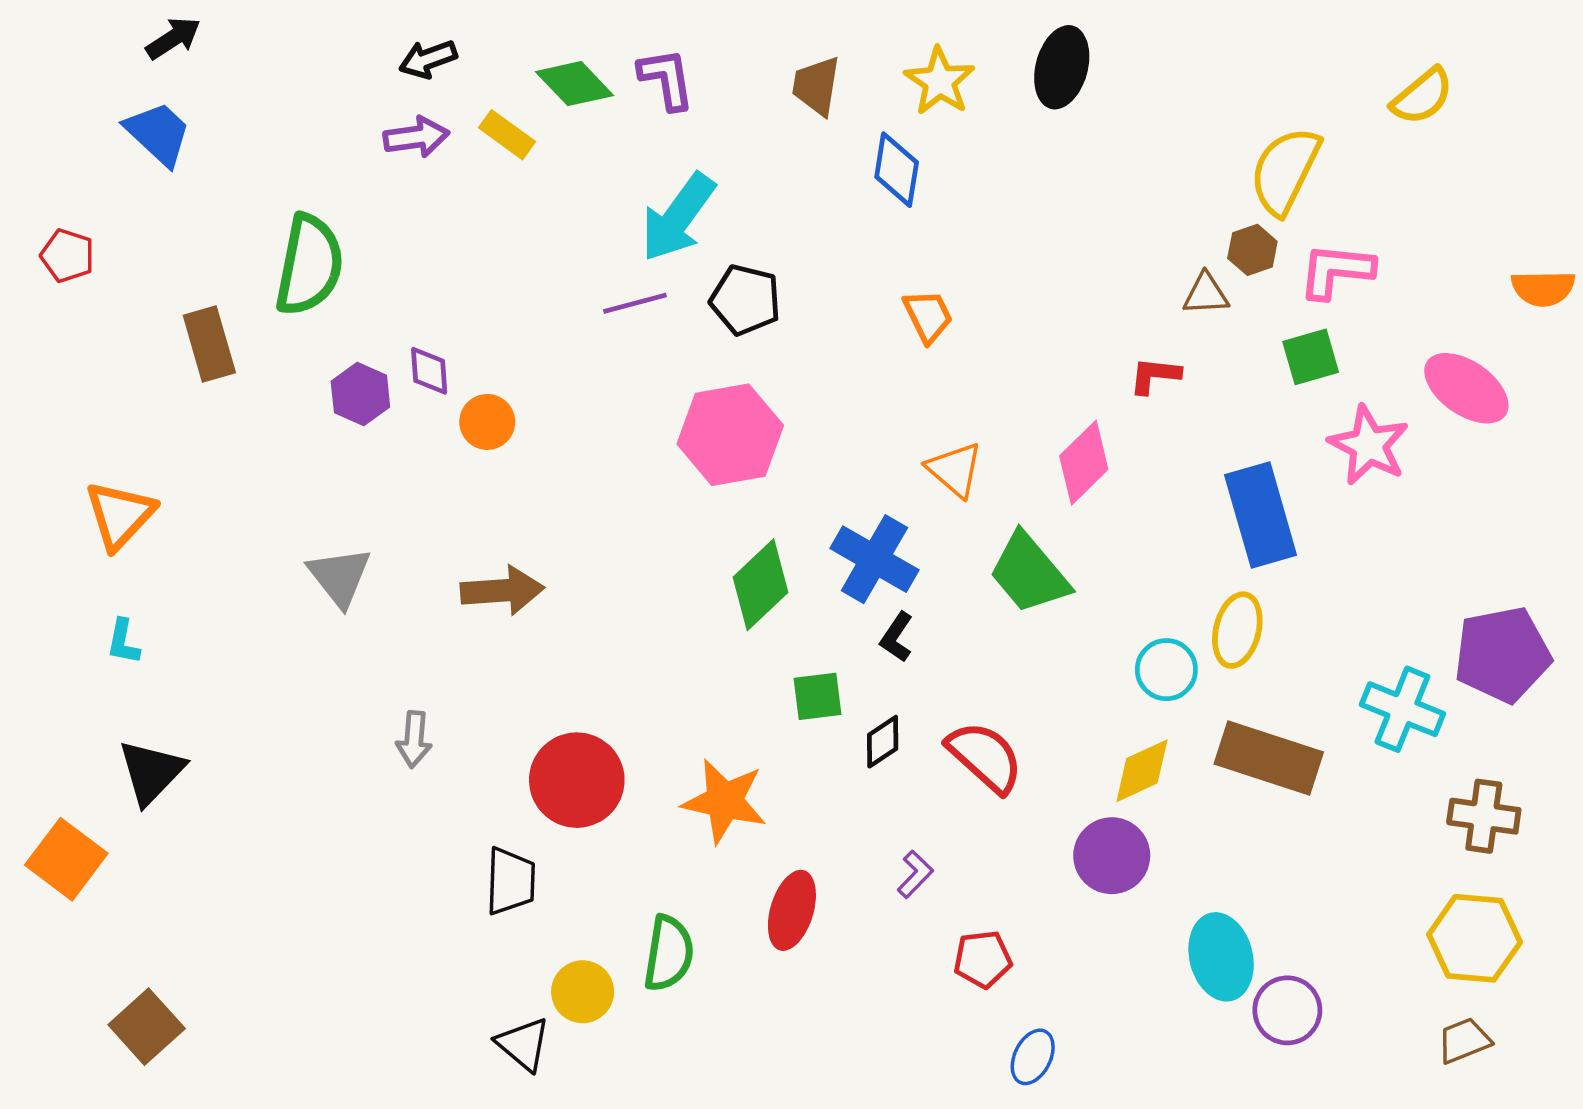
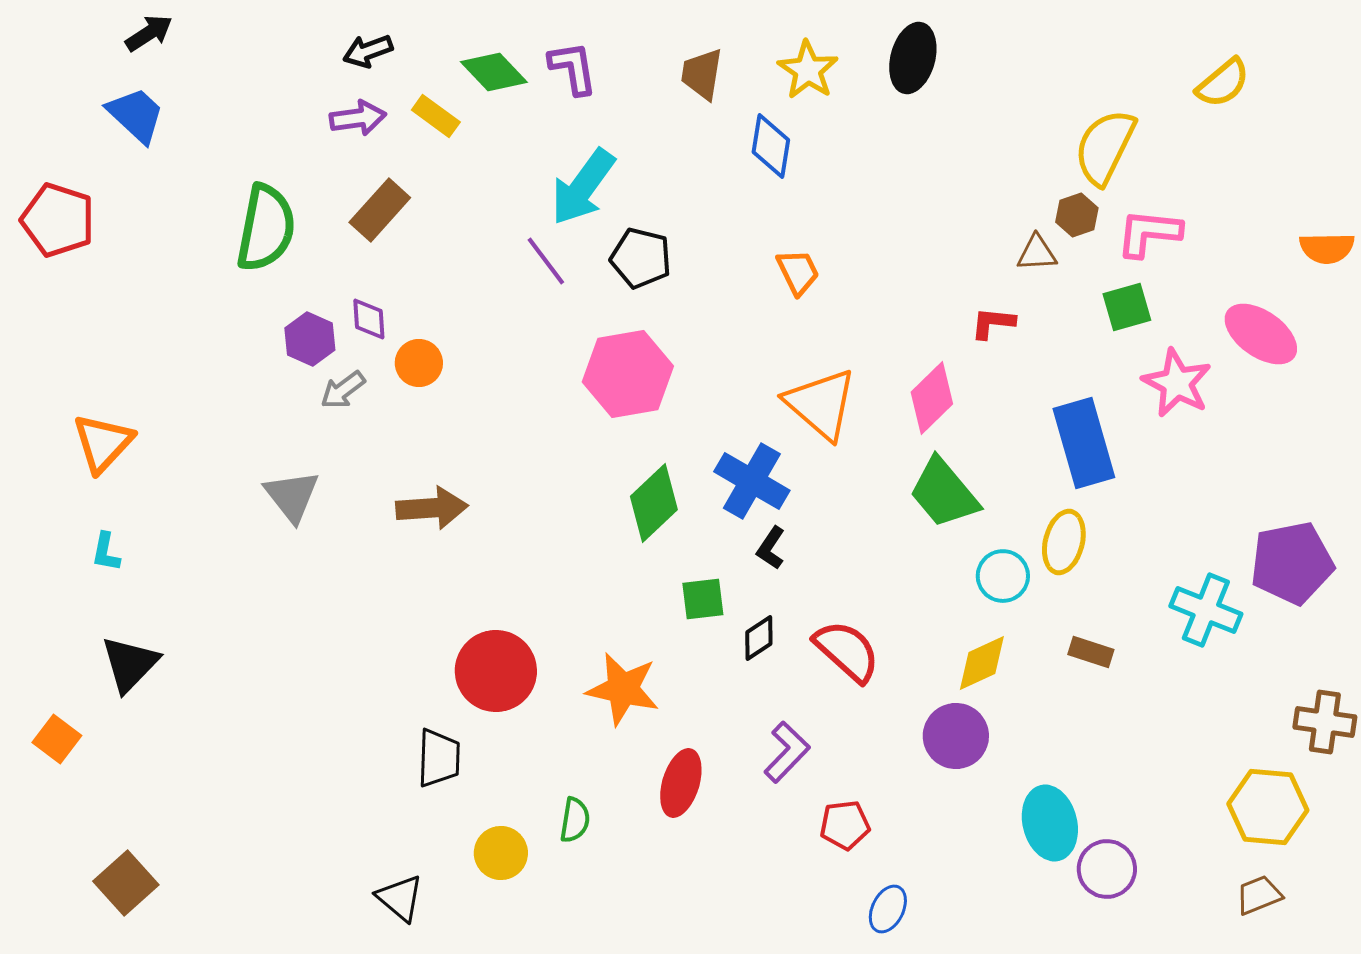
red pentagon: (67, 256) -> (58, 220), size x1.6
purple line: (635, 303) -> (546, 261), turned 68
brown rectangle: (209, 344) -> (380, 210), moved, turned 58
orange triangle: (955, 470) -> (821, 404), size x1.5
green trapezoid: (1029, 573) -> (944, 493), moved
gray arrow: (414, 739) -> (343, 390), moved, turned 48
brown rectangle: (1269, 758) -> (1091, 652), size x0.5
brown cross: (1484, 816) -> (1325, 722), moved
orange square: (66, 859) -> (57, 739), size x0.7
purple L-shape: (915, 874) -> (787, 752), size x1.5
green semicircle: (669, 953) -> (575, 820), size x0.7
black triangle: (523, 1044) -> (400, 898), moved

